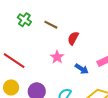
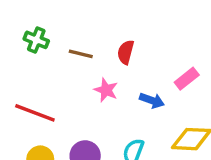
brown line: (51, 25) -> (81, 54), moved

